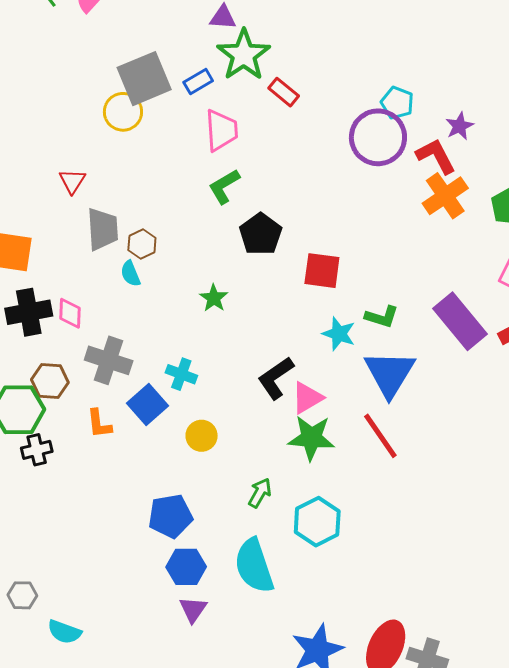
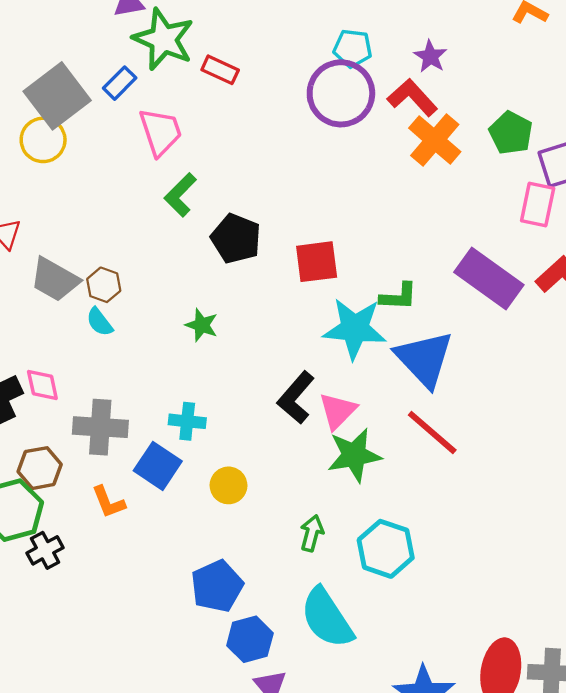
gray trapezoid: (103, 229) -> (55, 279), turned 138
cyan star: (339, 334) -> (355, 329), size x1.6

